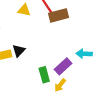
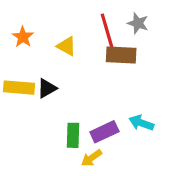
yellow triangle: (24, 10) -> (67, 46), moved

